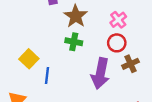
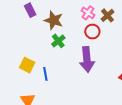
green cross: (74, 42) -> (58, 41), turned -32
brown cross: (130, 64) -> (107, 15), moved

